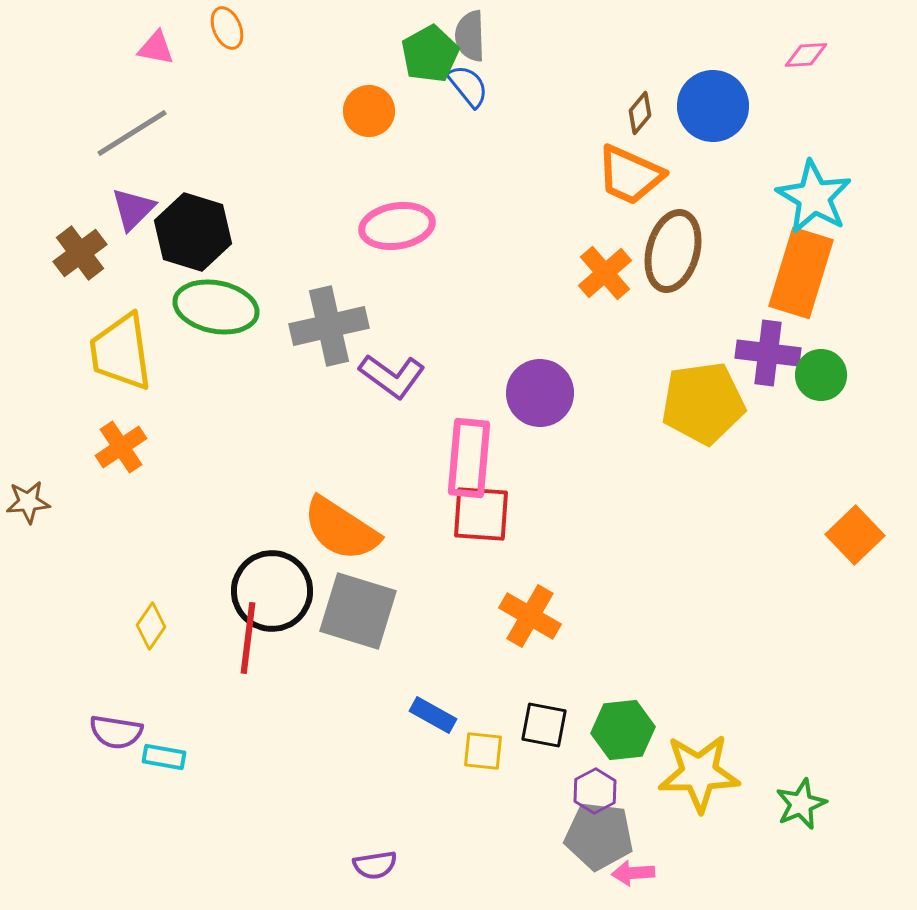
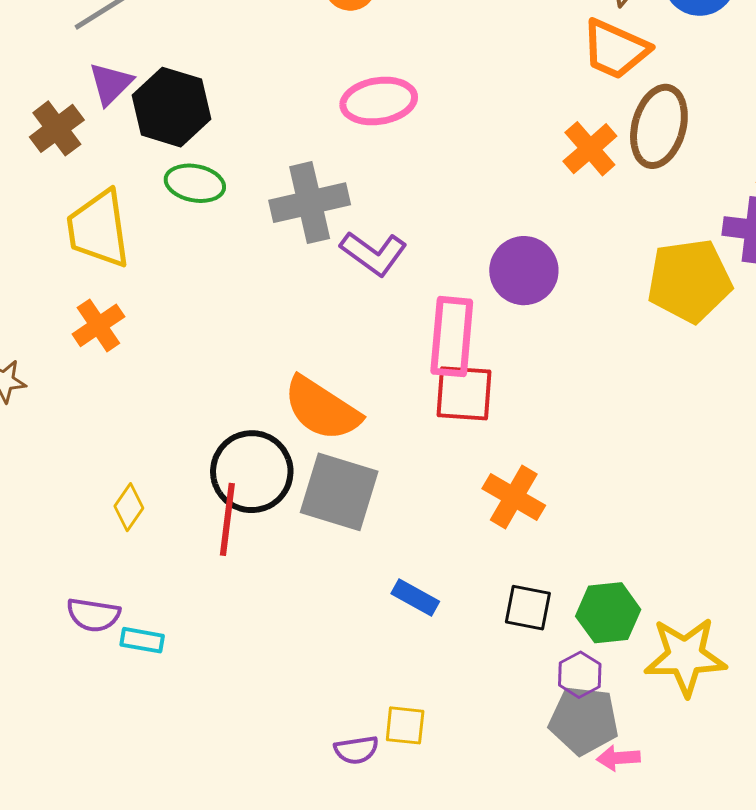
green ellipse: (216, 307) -> (195, 183), size x0.7
yellow square: (483, 751) -> (405, 725), moved

